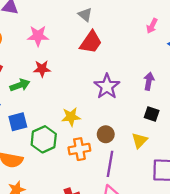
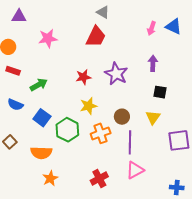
gray triangle: (85, 15) -> (103, 12), moved
pink arrow: (152, 26) -> (152, 28), moved
red star: (42, 69) -> (83, 77), moved
blue square: (18, 122) -> (42, 118), turned -30

